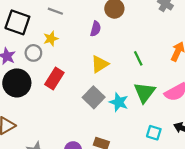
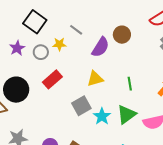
gray line: (55, 11) -> (76, 30), moved
purple semicircle: (96, 29) -> (100, 47), size x1.5
black circle: (17, 83) -> (16, 90), moved

